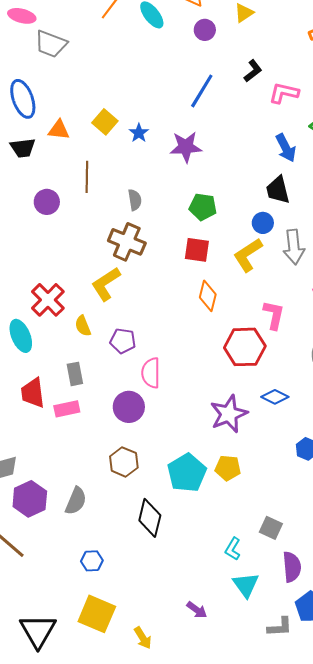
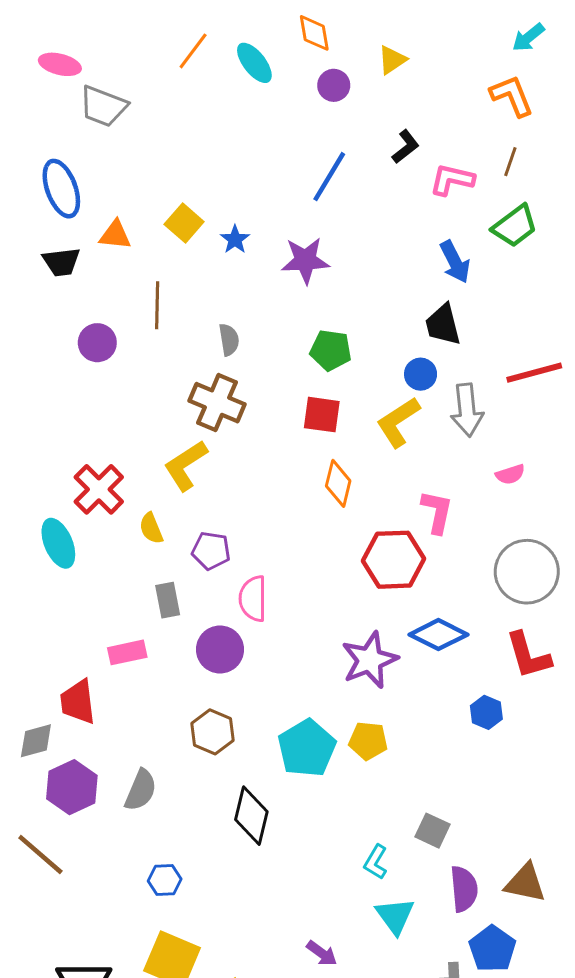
gray rectangle: (75, 374) -> (168, 600), moved
red trapezoid: (33, 393) -> (78, 702), moved
blue diamond: (275, 397) -> (438, 635), size x1.4

